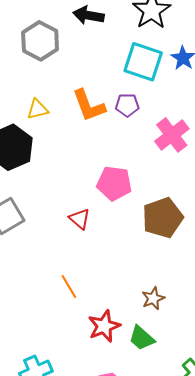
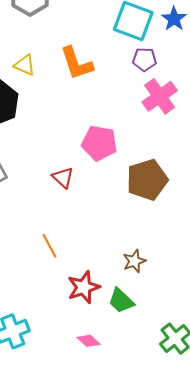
purple pentagon: (127, 105) -> (145, 59), moved
yellow triangle: (38, 109) -> (25, 65), turned 35

